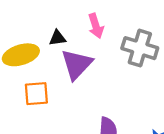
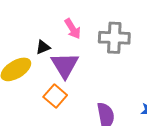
orange square: (36, 94) -> (55, 96), moved, turned -30

